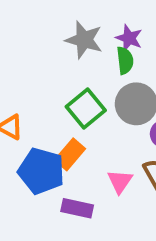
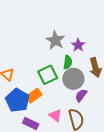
green semicircle: (125, 60) -> (68, 62), moved
pink triangle: (120, 181) -> (55, 115), turned -40

